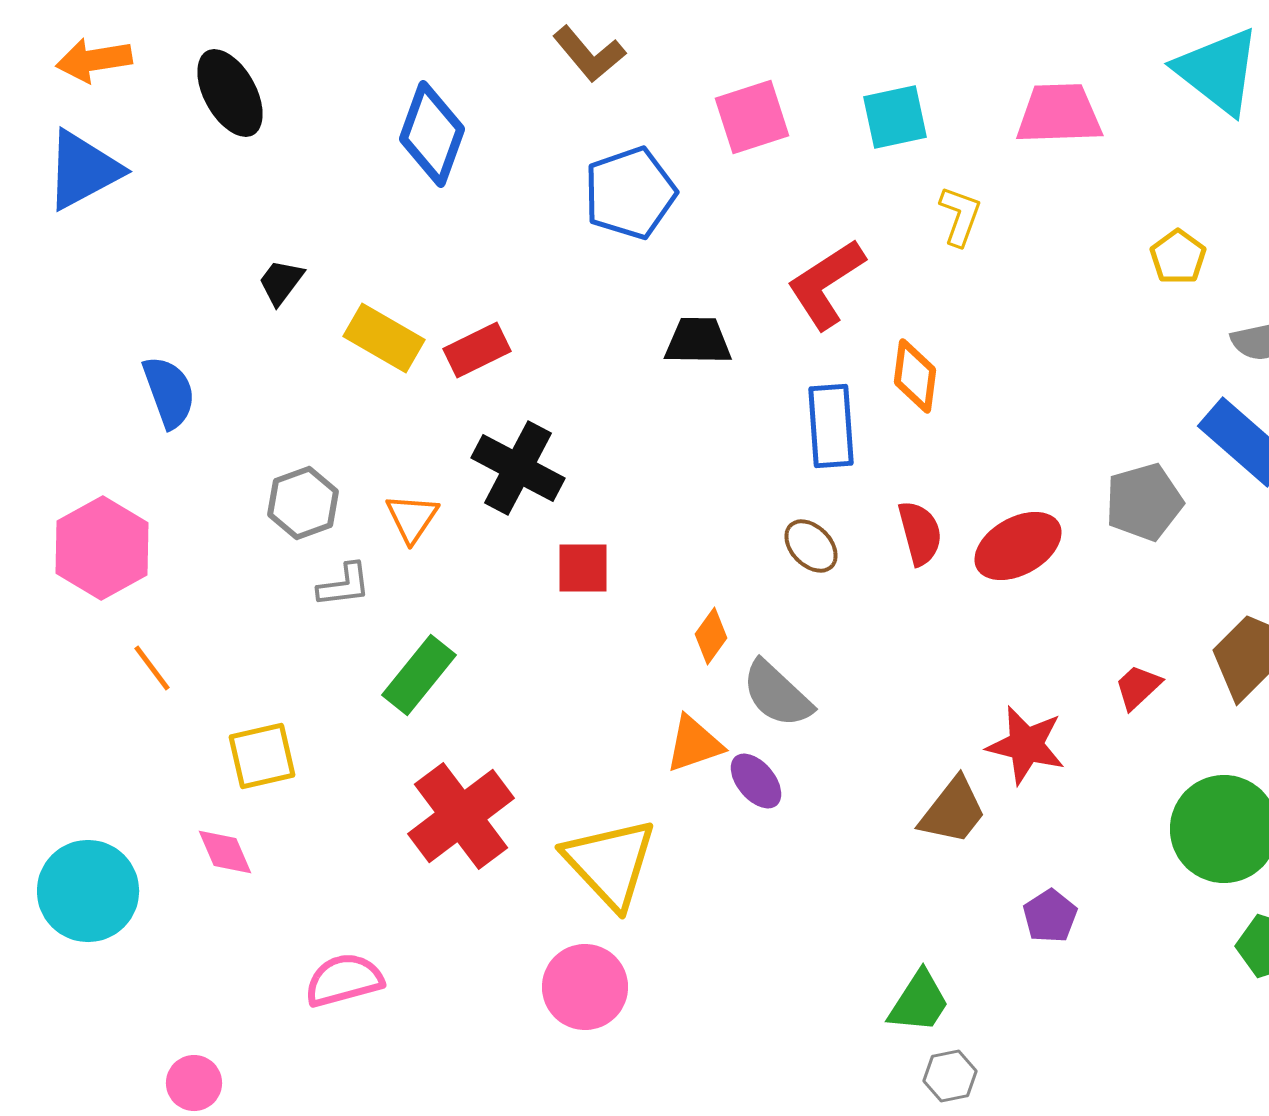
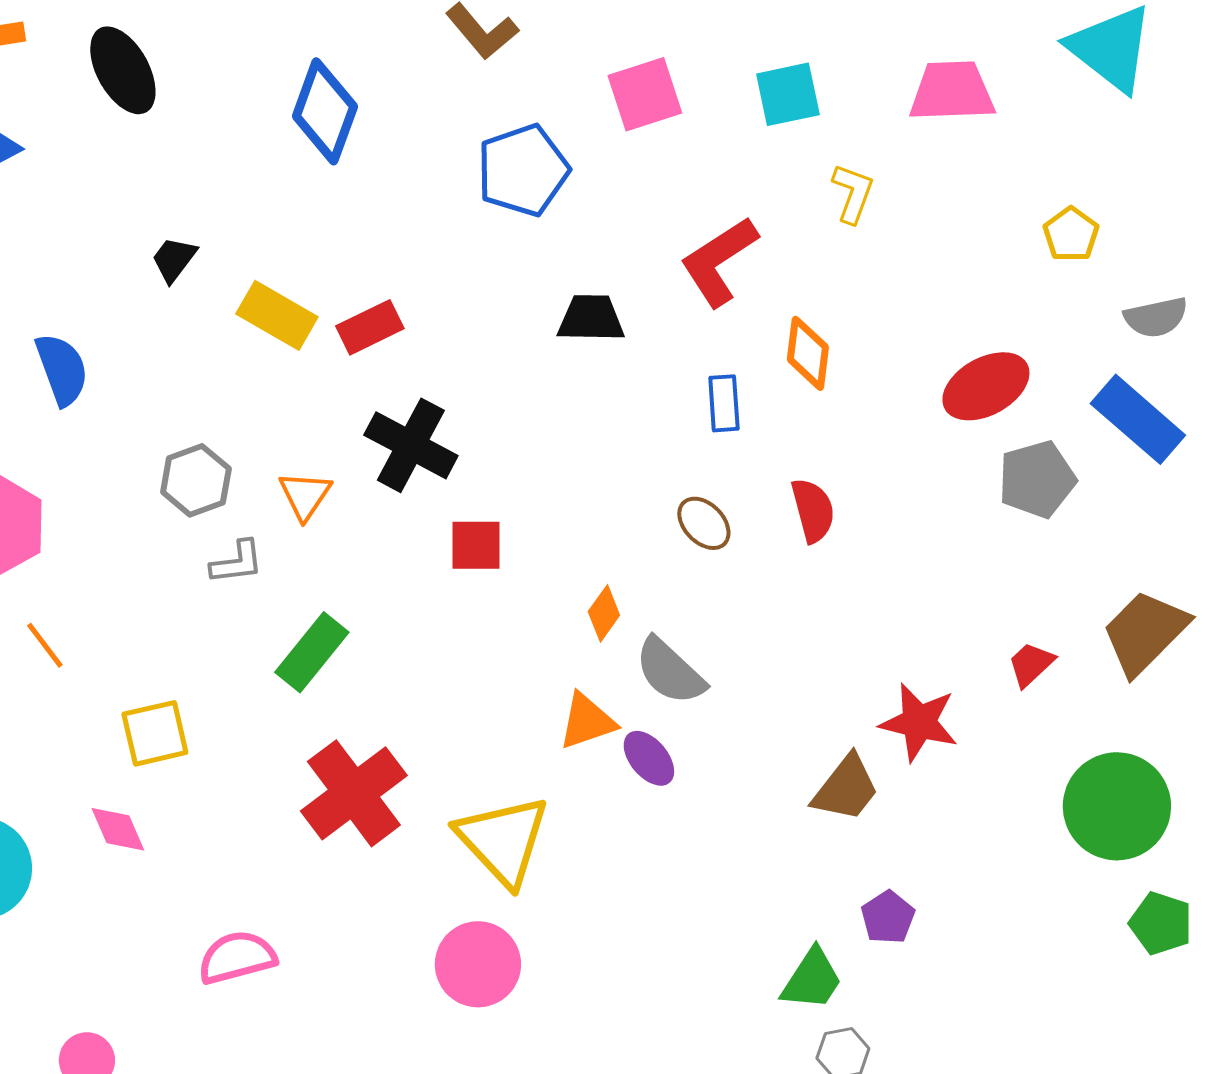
blue rectangle: (831, 426) -> (724, 403), size x0.7
red ellipse: (1018, 546) -> (986, 386), moved
purple pentagon: (1050, 916) -> (888, 917), moved

